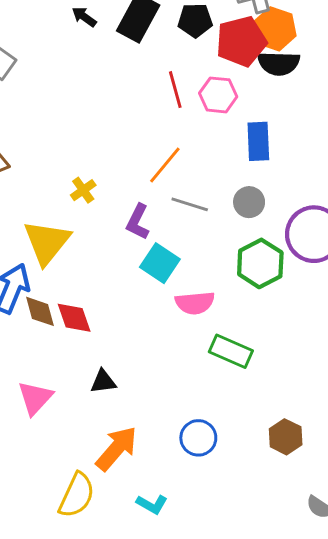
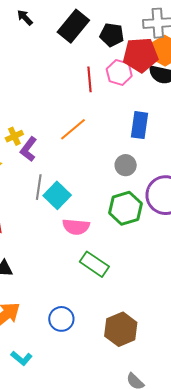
black arrow: (84, 17) -> (25, 18), moved
pink hexagon: (218, 95) -> (119, 72), moved
gray line: (190, 204) -> (39, 187), moved, turned 70
purple L-shape: (138, 222) -> (28, 149), moved
brown hexagon: (286, 437) -> (121, 329), size x1.4

